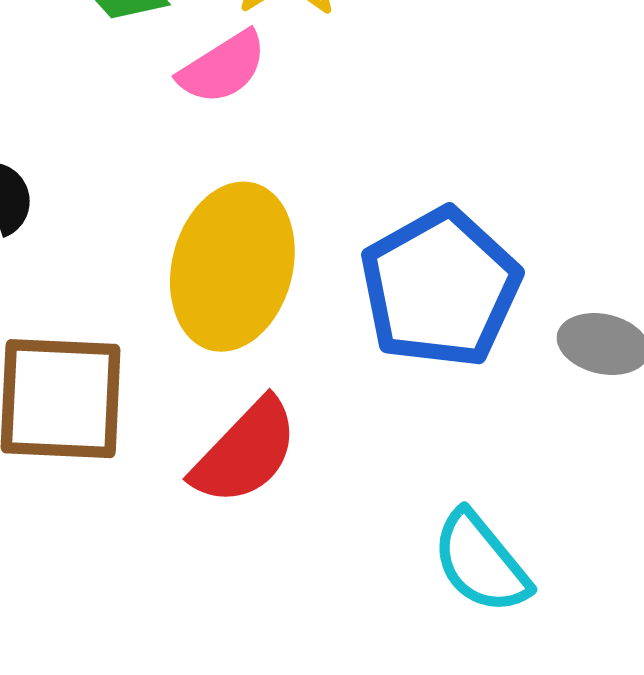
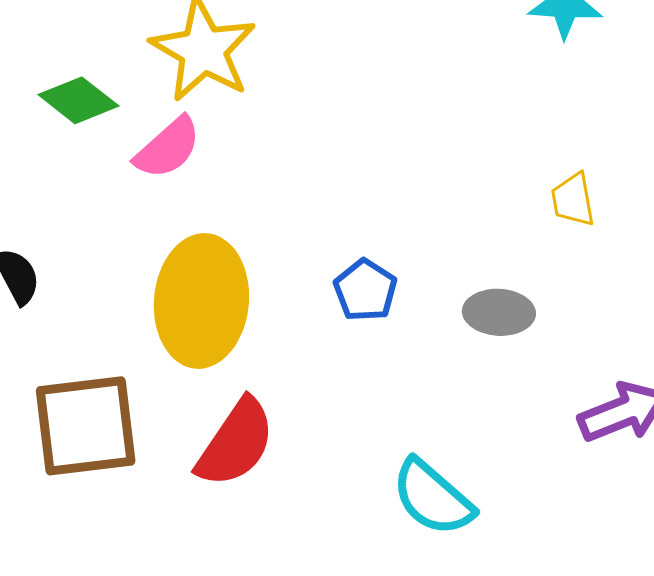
blue pentagon: (440, 288) -> (365, 290), size x0.5

